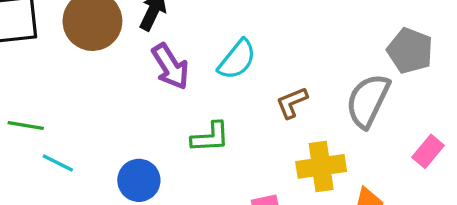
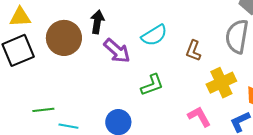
cyan semicircle: (237, 59) -> (154, 35), turned 36
brown L-shape: (292, 103) -> (193, 51), turned -30

